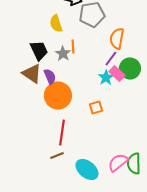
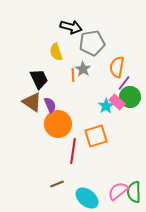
gray star: (63, 54) -> (83, 69), moved
purple line: (111, 59) -> (124, 83), moved
orange square: (96, 108) -> (96, 136), size x1.6
red line: (62, 133) -> (73, 151), moved

